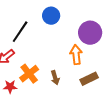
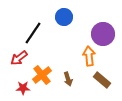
brown rectangle: (89, 79) -> (102, 80), turned 66

